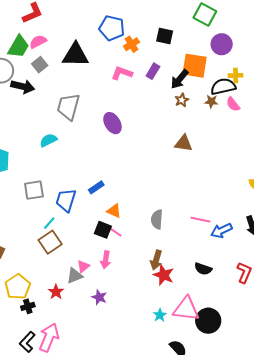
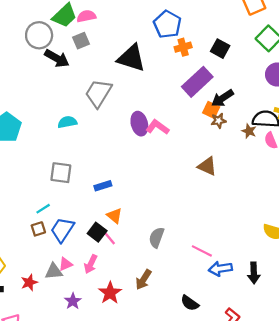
black triangle: (75, 55) -> (131, 58), moved
orange square: (195, 66) -> (211, 110), moved, size x0.6
purple rectangle: (153, 71) -> (197, 82), size x1.8
pink L-shape: (122, 73) -> (158, 127), moved
gray square: (34, 190) -> (61, 173), moved
blue trapezoid: (66, 200) -> (62, 230), moved
brown square: (50, 242) -> (38, 229), size x0.6
red star: (164, 275) -> (110, 293), moved

